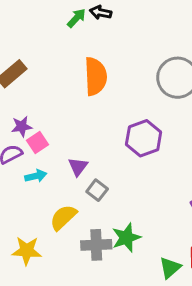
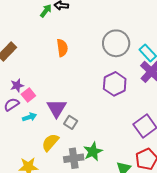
orange semicircle: (96, 76) -> (62, 48), size x0.7
purple hexagon: (144, 138) -> (115, 84), moved
purple triangle: (78, 167) -> (57, 108), size x1.5

